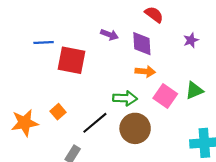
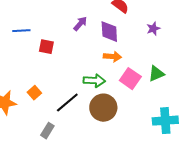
purple arrow: (109, 35) -> (80, 24), turned -70
red square: (71, 60) -> (46, 47), size x0.6

